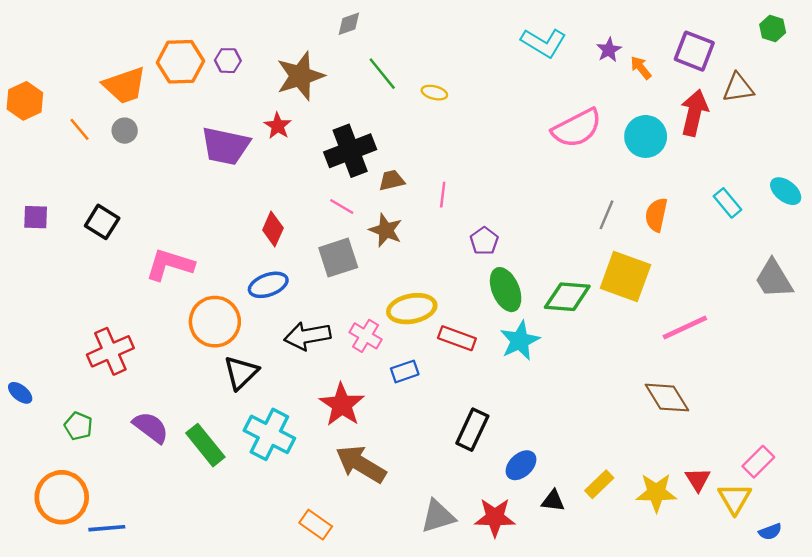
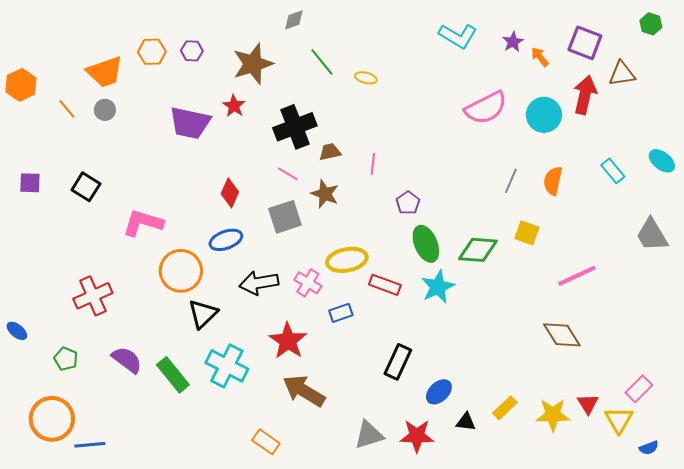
orange hexagon: (180, 62) -> (152, 52), size x0.7
yellow square: (625, 277) -> (527, 233), size x0.6

